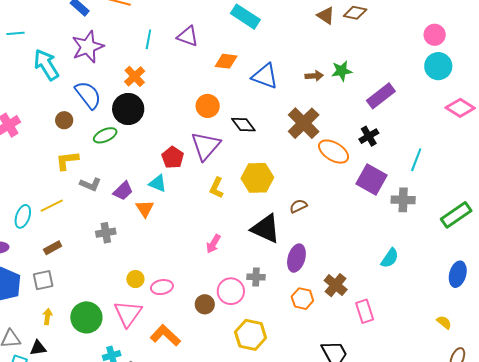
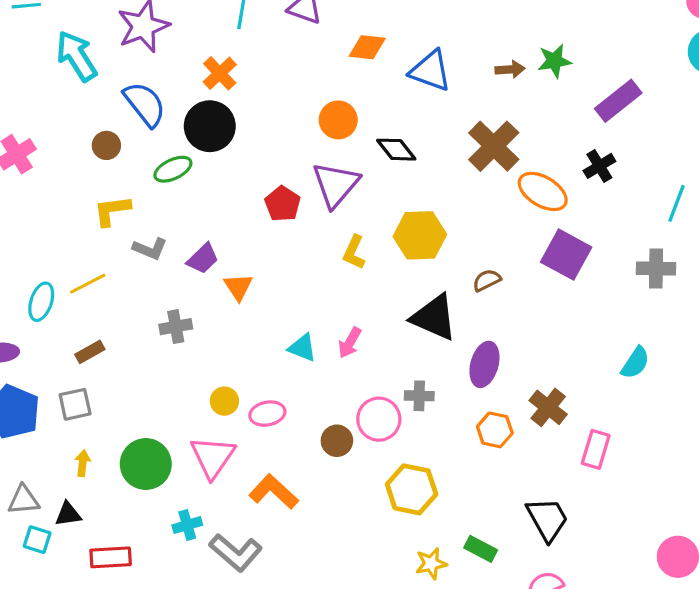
purple square: (372, 179) -> (566, 255), moved
cyan triangle: (158, 183) -> (302, 348), moved
pink rectangle: (365, 311) -> (596, 449), turned 35

